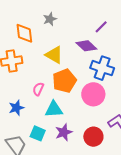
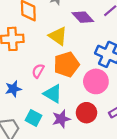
purple diamond: (86, 46) -> (83, 17), moved
cyan triangle: (54, 109) -> (53, 94), turned 30
red circle: (93, 137) -> (86, 113), moved

